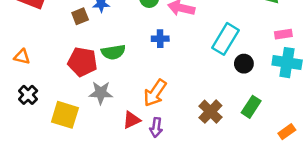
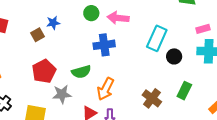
blue cross: (160, 39) -> (104, 45), size x1.5
green semicircle: (113, 52) -> (81, 72), moved
red pentagon: (82, 62) -> (44, 71), turned -30

